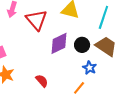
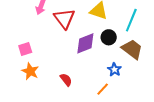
black circle: (82, 45) -> (109, 37), moved

